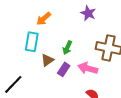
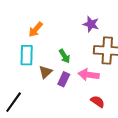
purple star: (88, 13) -> (91, 24), moved
green arrow: (67, 48) -> (64, 56), turned -48

